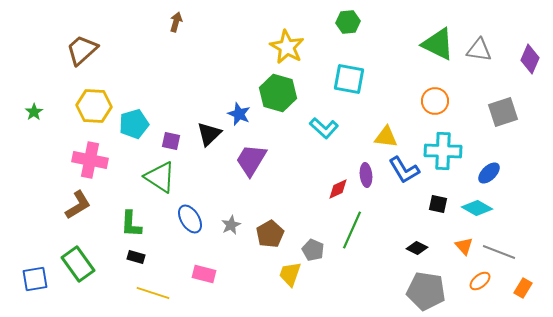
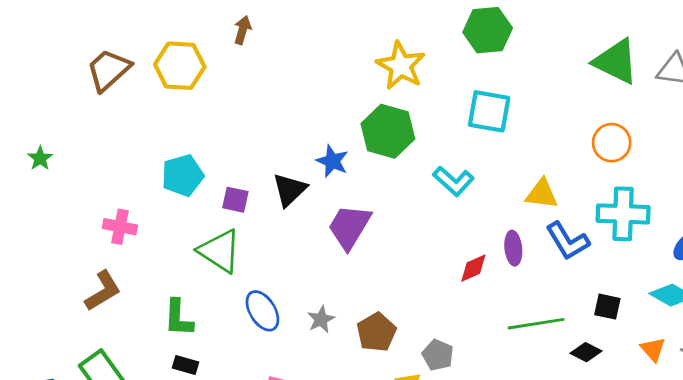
green hexagon: (348, 22) -> (488, 30), size x1.4
yellow hexagon: (94, 106) -> (180, 66), moved
pink cross: (90, 160) -> (120, 227), size x0.7
black square: (438, 204) -> (607, 307), moved
green line: (352, 230) -> (536, 324), moved, turned 57

